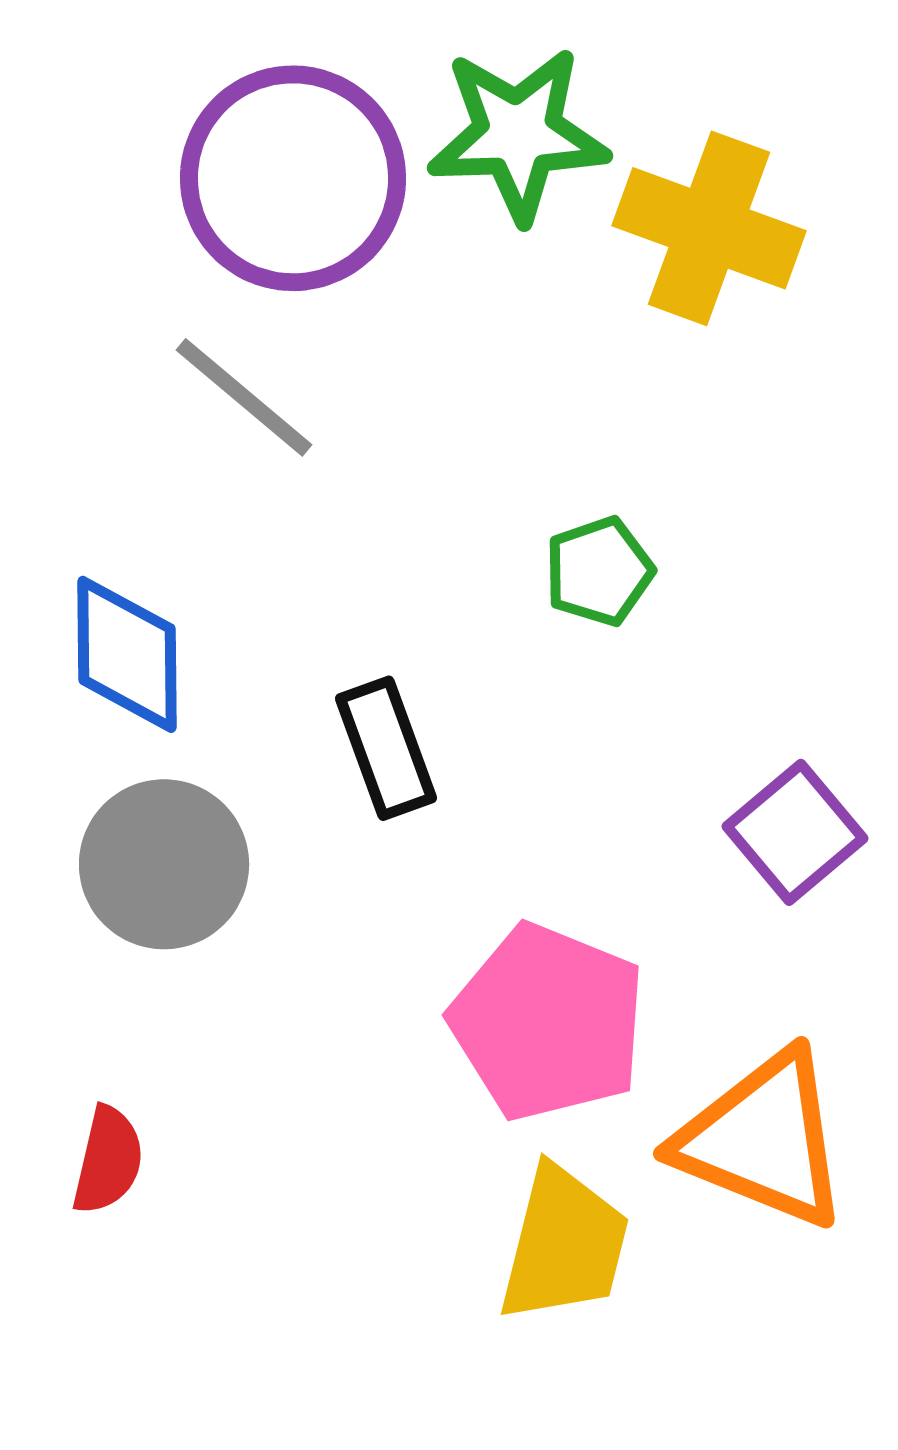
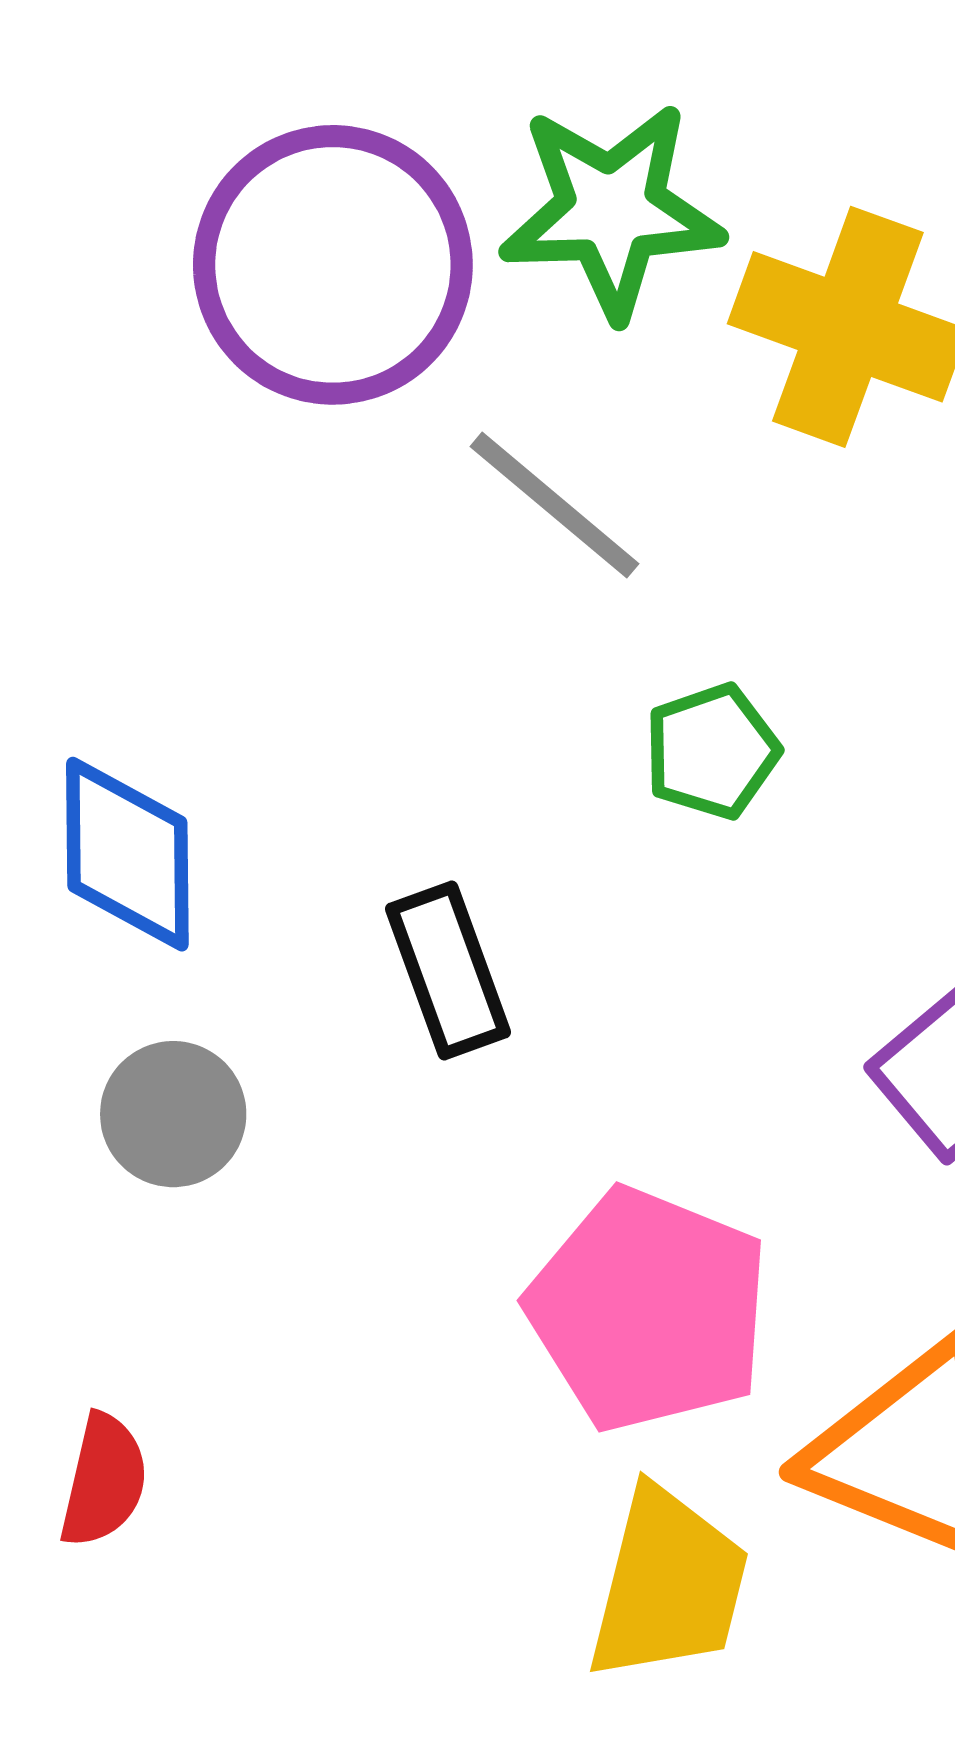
gray line: (244, 397) -> (554, 505), moved
gray circle: (164, 864) -> (173, 1114), size x0.7

